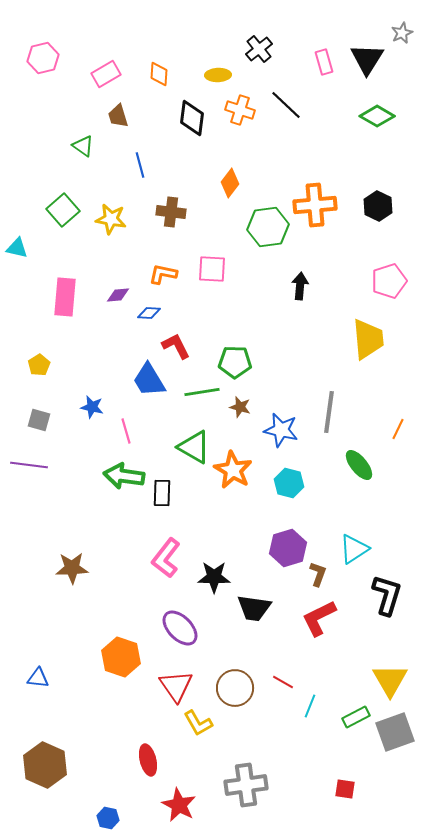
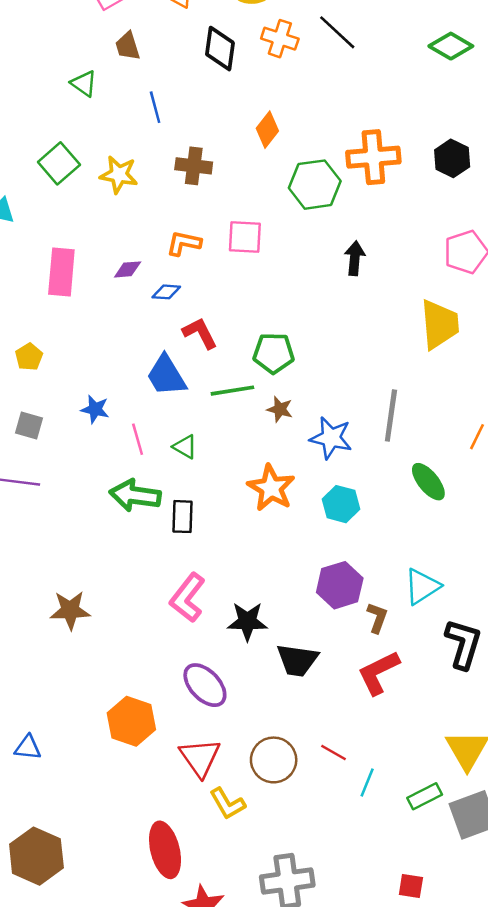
green triangle: (194, 447) -> (185, 447), moved, size x0.6
red ellipse: (148, 760) -> (165, 850), size x1.4

